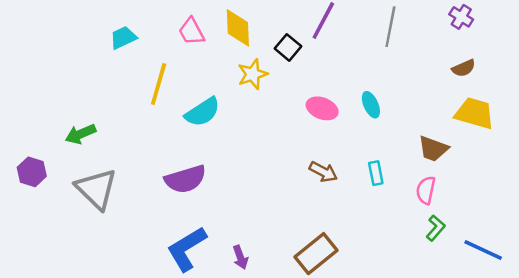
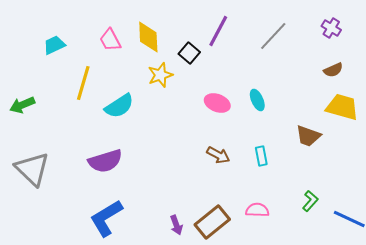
gray line: (390, 27) -> (273, 36), turned 32
green arrow: (81, 134) -> (22, 105), moved
pink semicircle: (426, 190) -> (257, 210), moved, turned 80
purple arrow: (240, 257) -> (176, 225), moved

